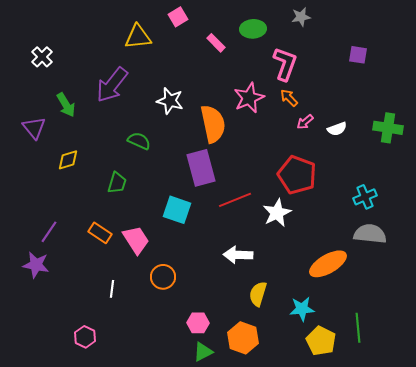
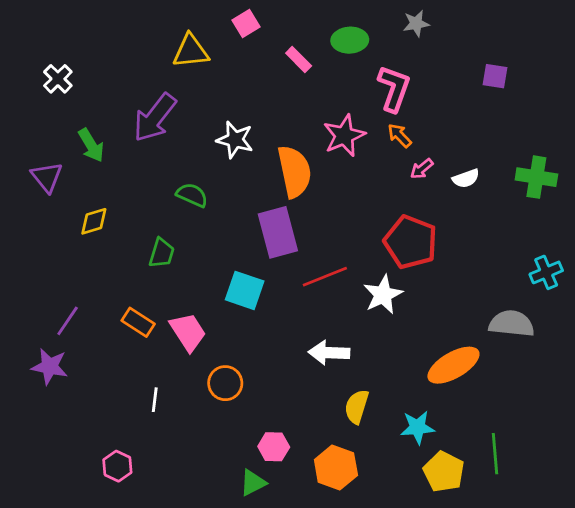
cyan cross: (365, 197) -> (546, 272), moved
green triangle: (203, 352) -> (253, 483), moved

